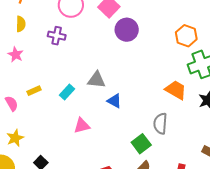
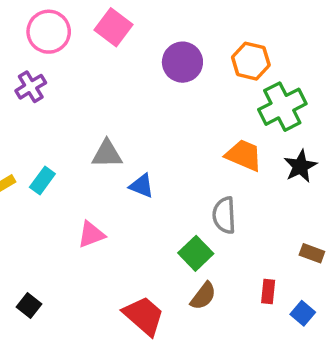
purple circle: (127, 30) -> (182, 62), moved
purple cross: (57, 36) -> (31, 87), turned -36
cyan rectangle: (67, 92) -> (42, 181), moved

